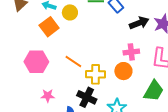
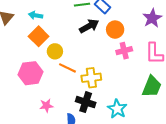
yellow circle: (70, 12) -> (55, 51), moved
black arrow: (139, 23) -> (89, 26), moved
orange circle: (123, 71) -> (115, 30), moved

